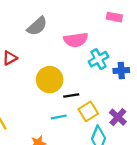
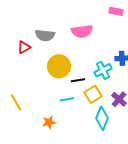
gray semicircle: (37, 26) -> (45, 35), moved, turned 48
cyan cross: (99, 59) -> (103, 70), moved

